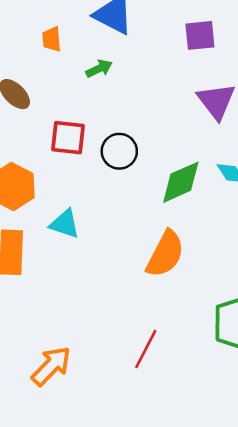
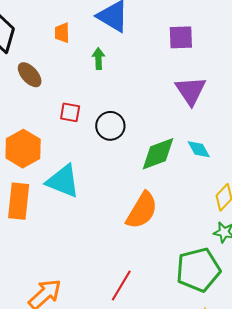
green arrow: (99, 69) -> (98, 59), turned -70
red square: (68, 138) -> (70, 112), size x0.7
cyan triangle: (65, 224) -> (63, 181), size x1.4

